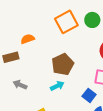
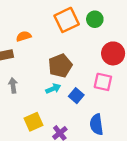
gray arrow: (20, 85) -> (13, 85), turned 56
blue square: (89, 95) -> (76, 96), moved

